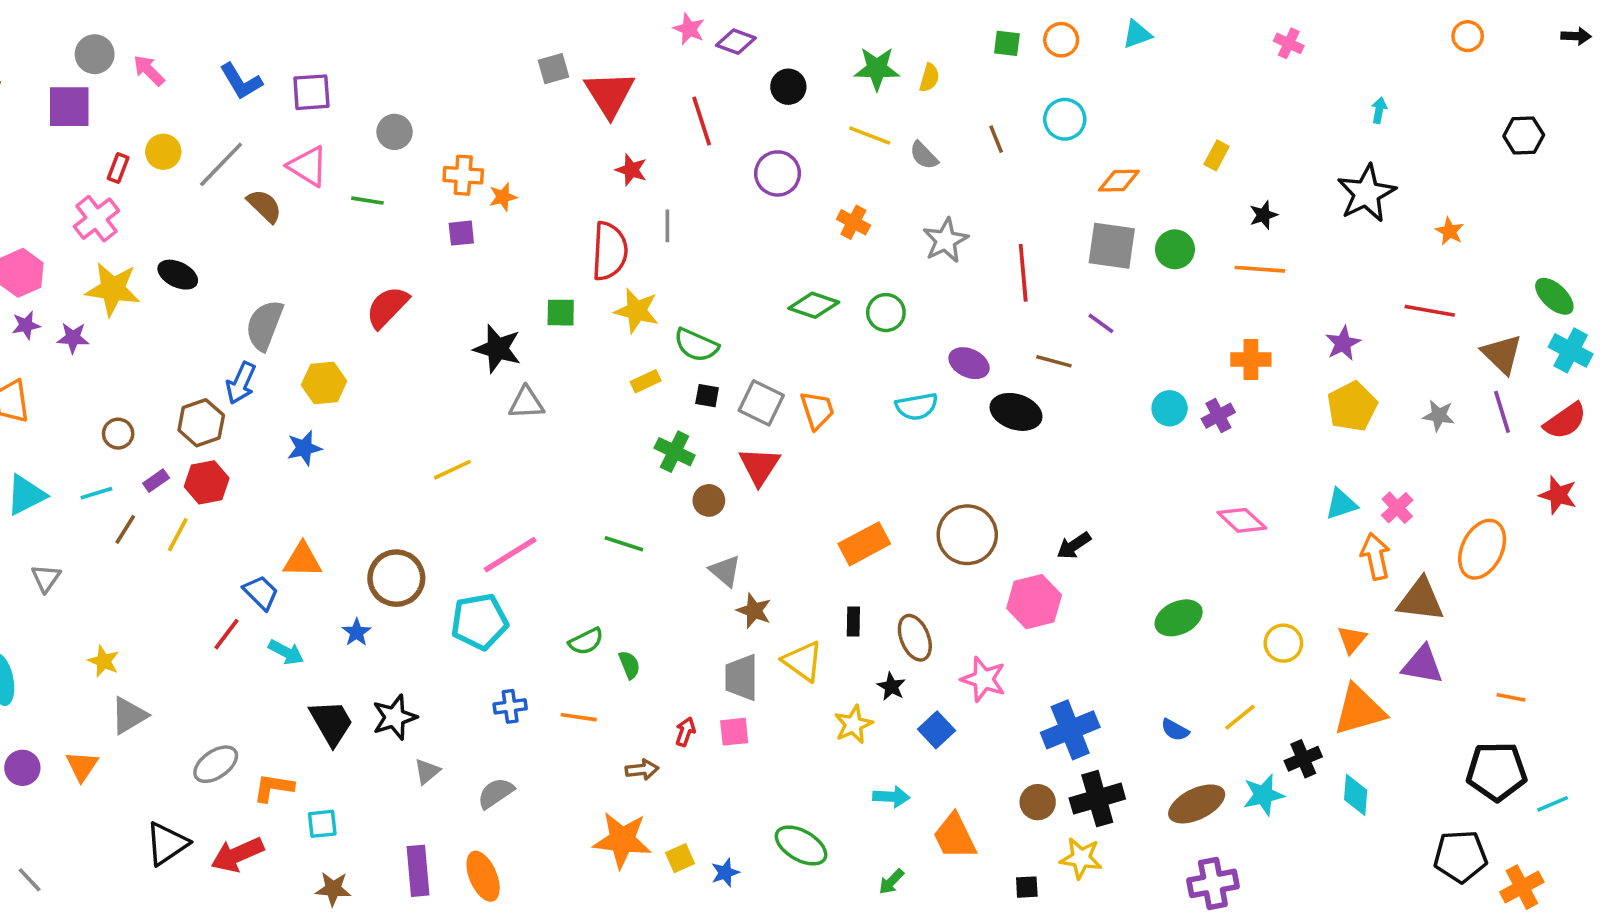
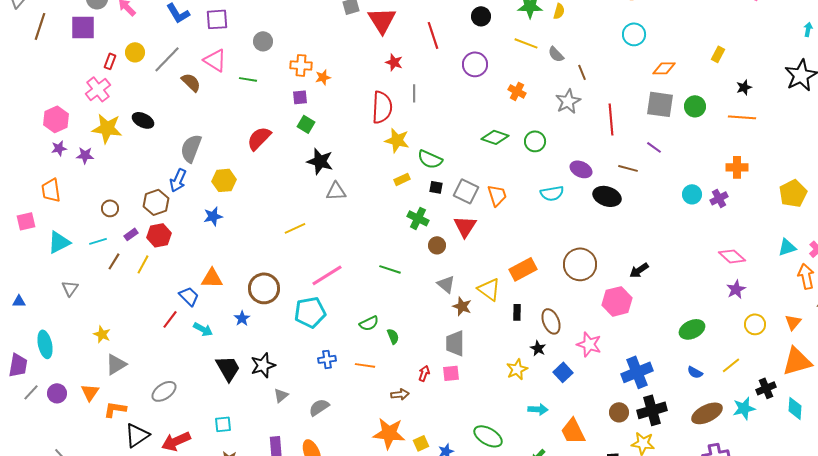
brown line: (996, 139) -> (582, 72), moved
green square: (561, 313) -> (306, 124), moved, turned 30
purple star: (1343, 343) -> (736, 289), moved
green ellipse: (1179, 618) -> (692, 329), moved
yellow triangle: (803, 661) -> (489, 289), moved
orange L-shape: (273, 788) -> (115, 409), moved

